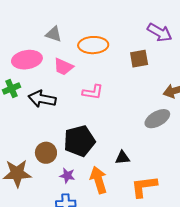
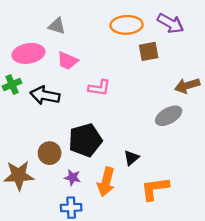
orange ellipse: (93, 45) -> (127, 25), moved
black triangle: (122, 158) -> (131, 158), turned -35
orange arrow: (99, 180) -> (106, 182), turned -148

